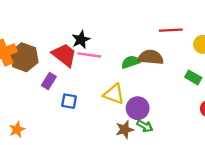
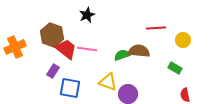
black star: (81, 40) -> (87, 15), moved
brown hexagon: (24, 57) -> (52, 35), moved
blue square: (69, 101) -> (70, 88), size x1.5

